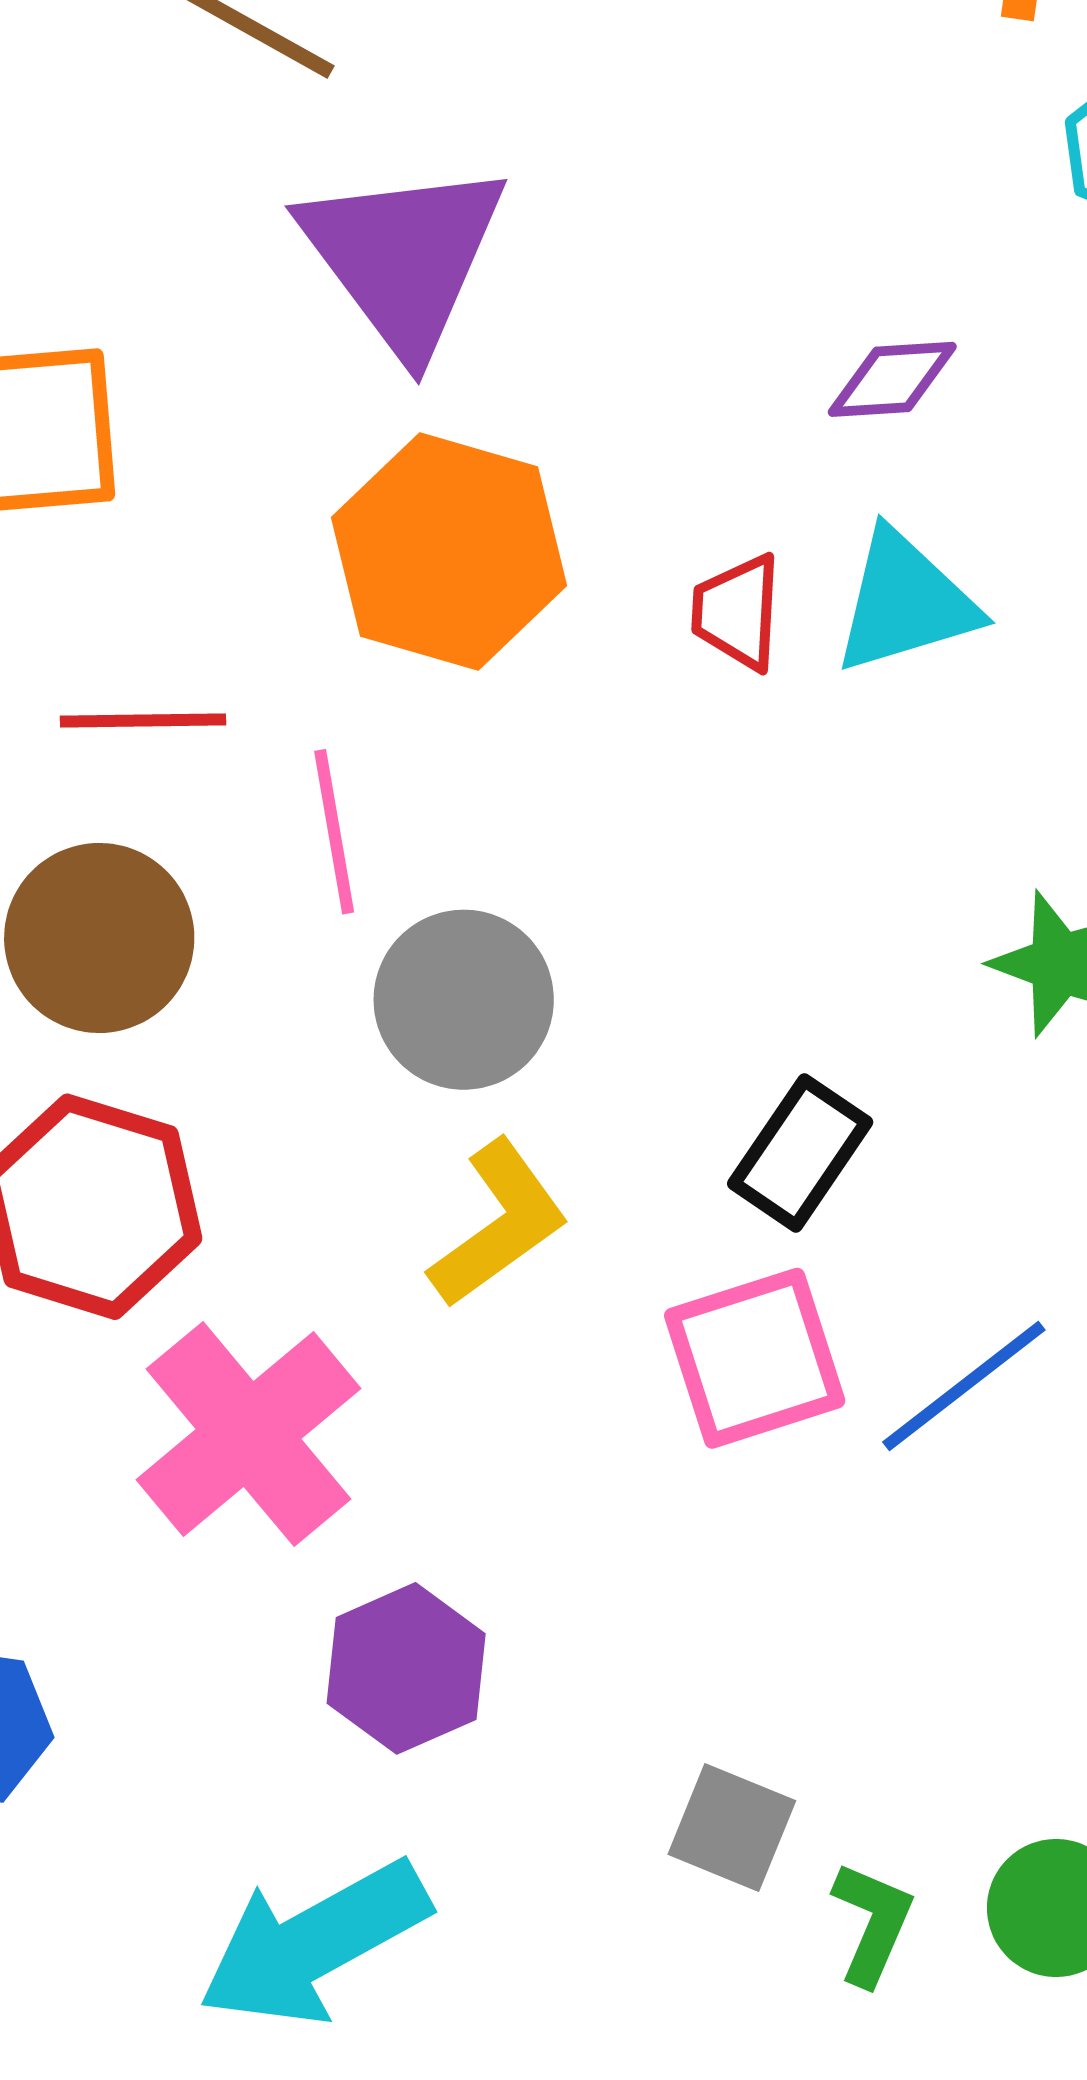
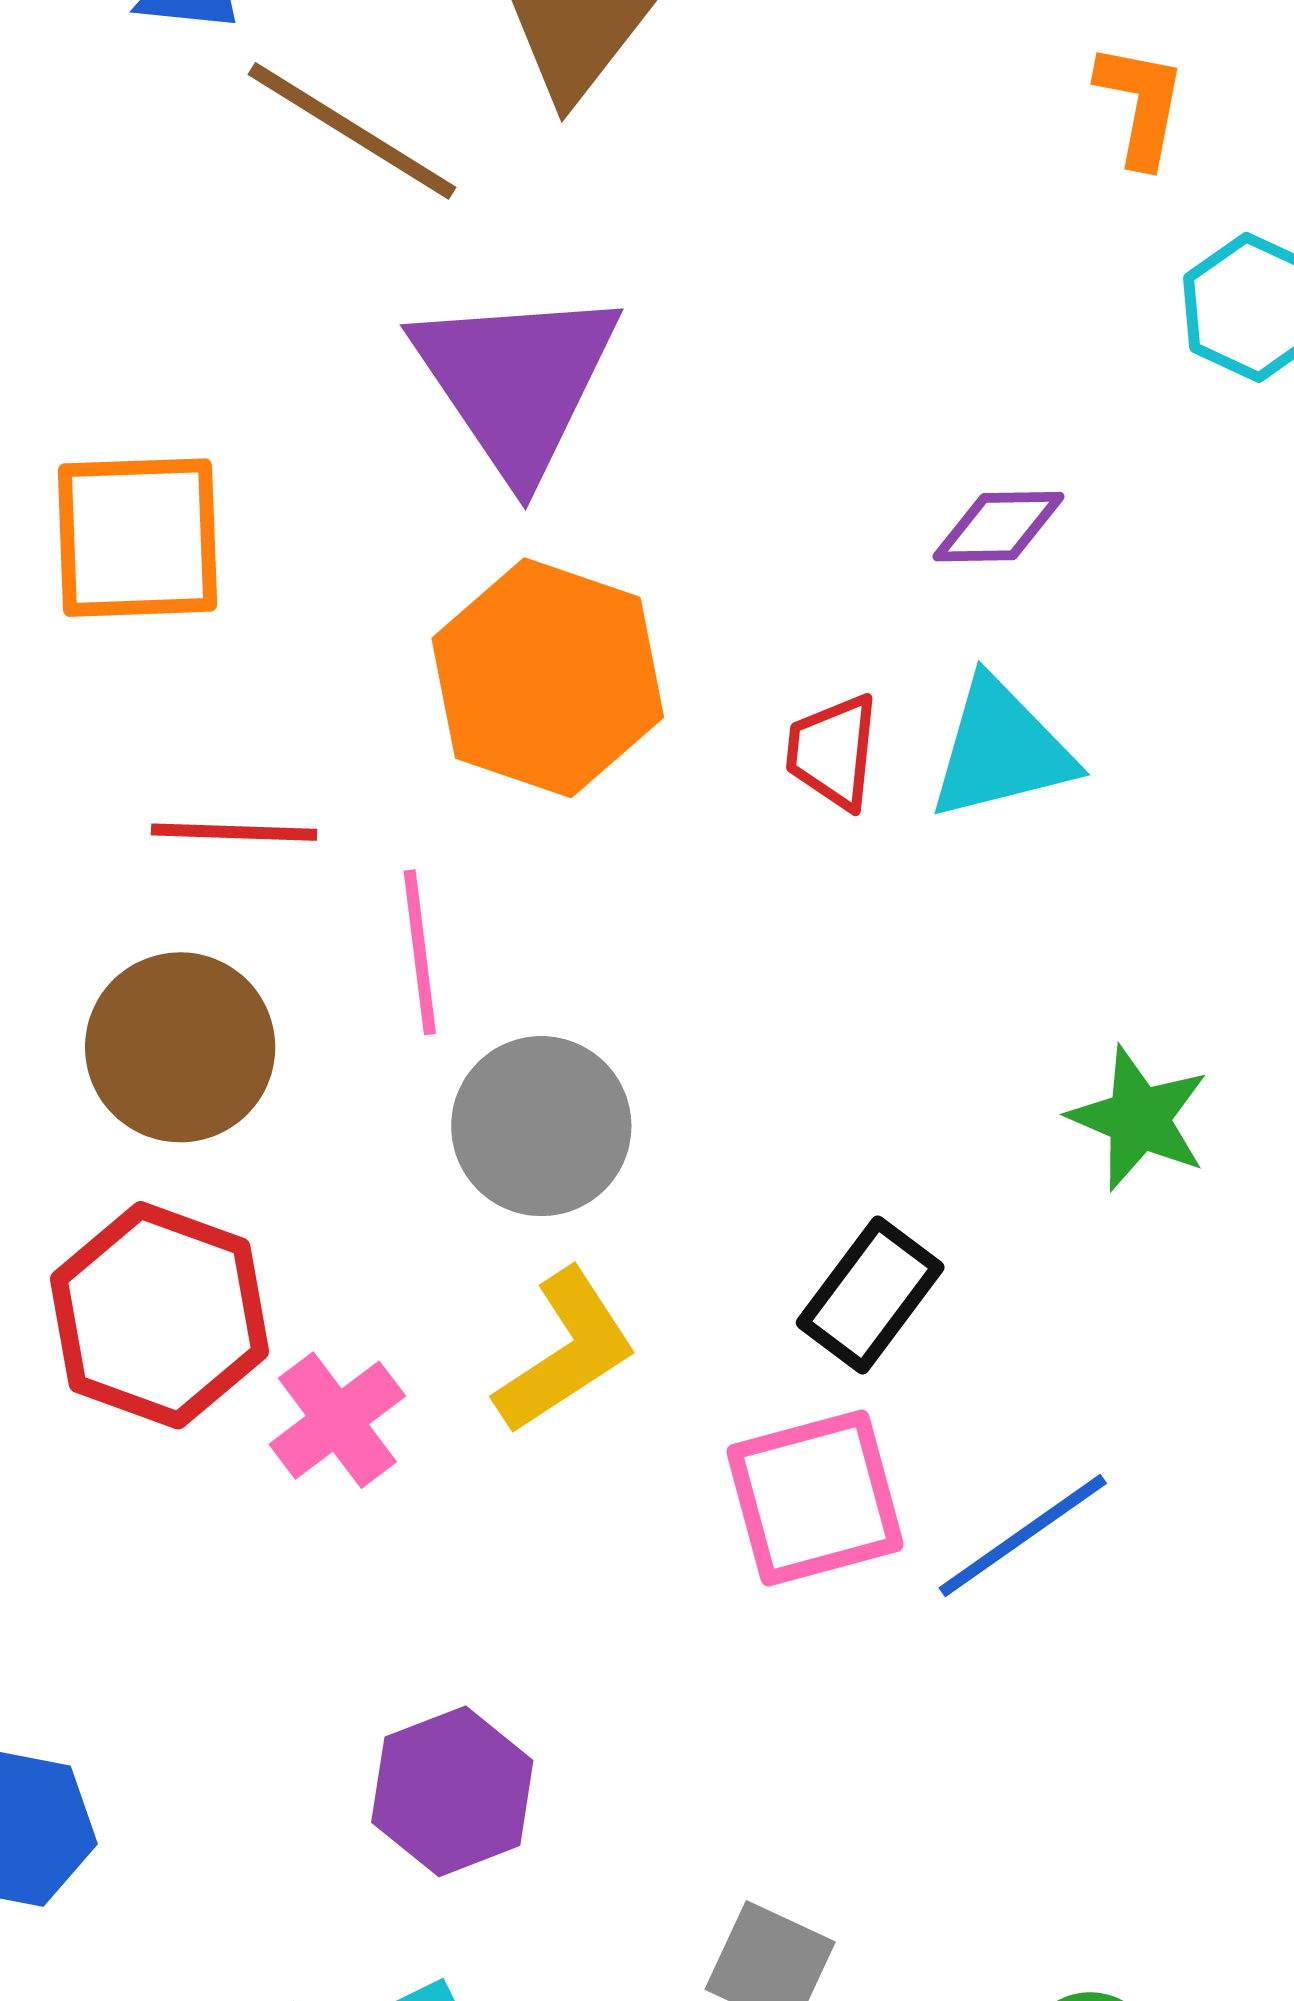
pink cross: (249, 1434) -> (337, 1420), moved, size x0.6

